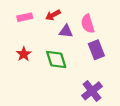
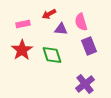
pink rectangle: (25, 17) -> (23, 24), moved
red star: (24, 54) -> (22, 50), size x1.5

